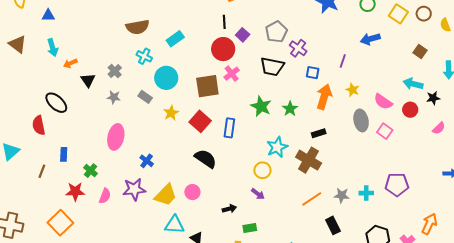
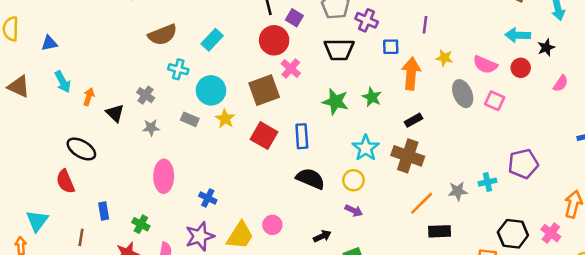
orange arrow: (70, 63) -> (89, 97), turned 144
yellow star: (171, 113) -> (225, 119), moved
black semicircle: (206, 159) -> (310, 179), moved
black rectangle: (333, 225) -> (440, 231), moved, turned -54

